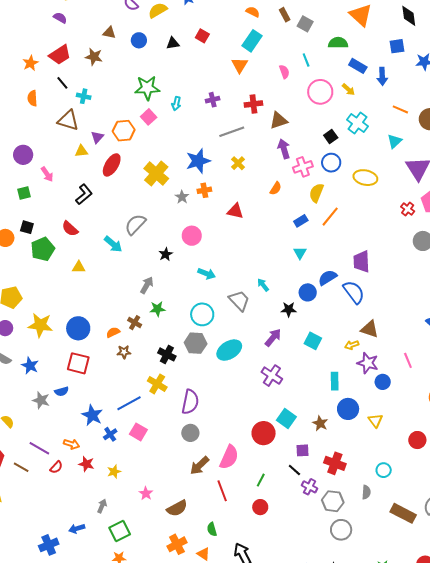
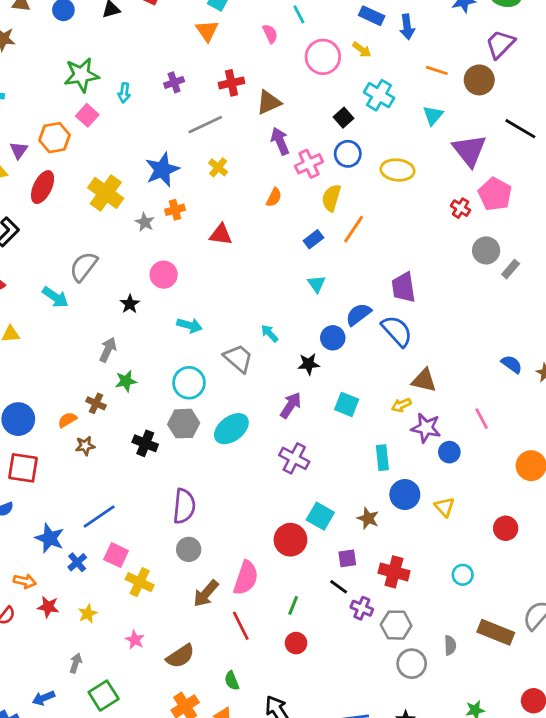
yellow cross: (157, 384) -> (140, 582), moved
gray semicircle: (366, 492) -> (450, 645), moved

